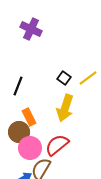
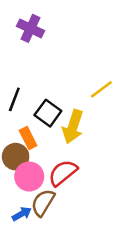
black square: (64, 78) -> (48, 113), moved, size x1.5

